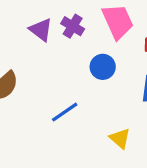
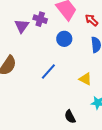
purple triangle: (41, 30) -> (22, 26), turned 42

